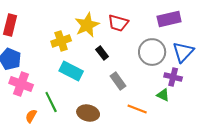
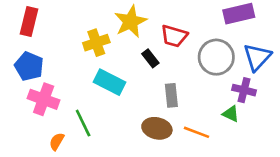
red trapezoid: (118, 23) -> (174, 36), moved
gray rectangle: (118, 81) -> (171, 95), turned 30
brown ellipse: (88, 113) -> (157, 128), moved

